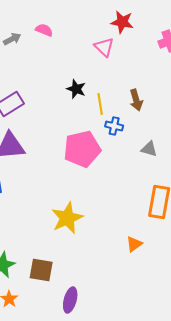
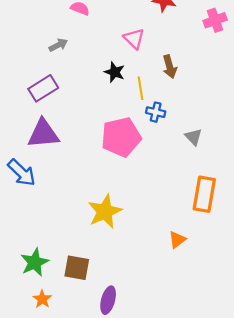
gray arrow: (12, 39) -> (58, 45), moved
pink triangle: (104, 47) -> (134, 39), moved
brown arrow: (136, 100) -> (170, 67), moved
gray triangle: (149, 149) -> (193, 137), turned 30

